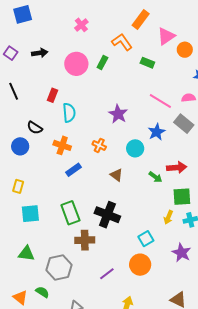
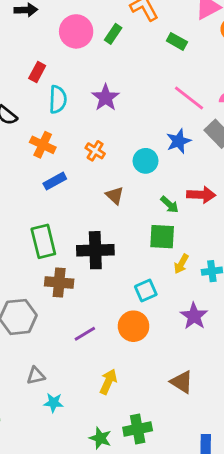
purple star: (118, 114) -> (106, 98), moved
green square: (182, 197) -> (162, 237), moved
black cross: (107, 215) -> (95, 250), turned -30

